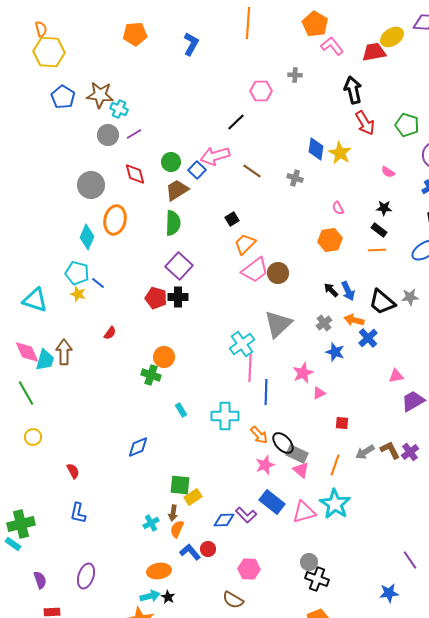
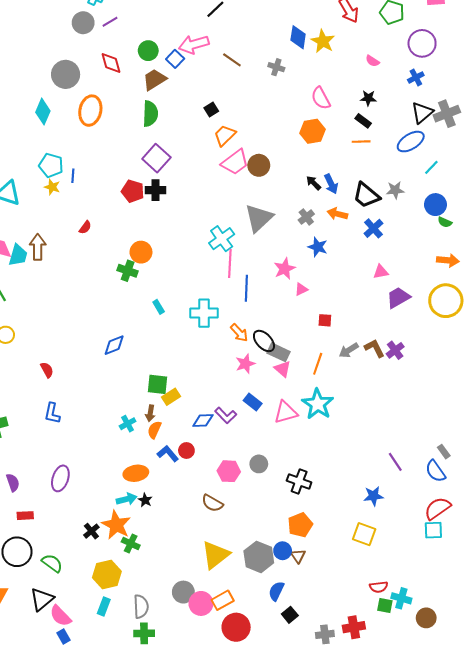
pink semicircle: (338, 208) -> (321, 98), size x1.6
cyan diamond: (87, 237) -> (43, 112), moved
blue line: (98, 283) -> (73, 176), turned 56
blue cross: (368, 338) -> (373, 228), moved
blue rectangle: (272, 502) -> (253, 402), size x0.7
gray circle: (309, 562) -> (259, 464), moved

